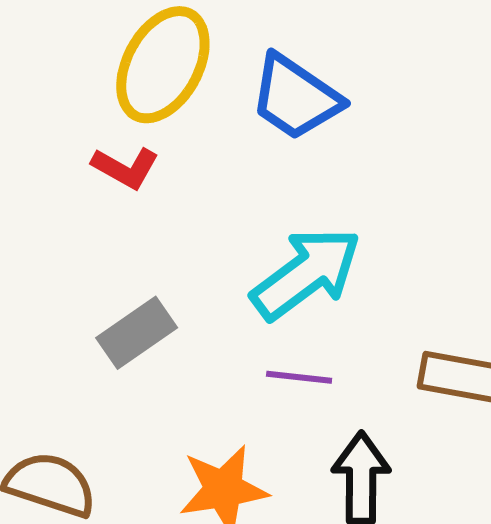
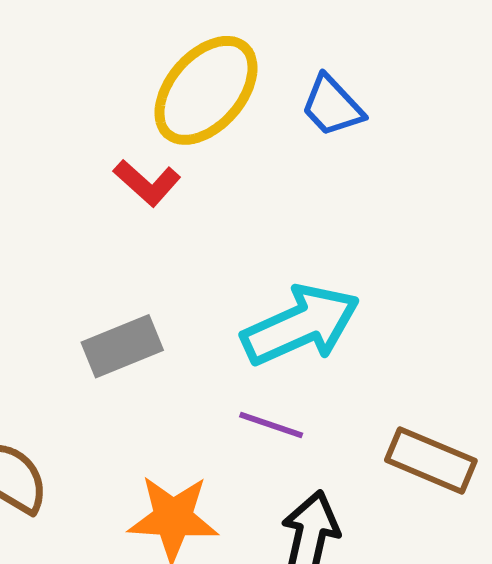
blue trapezoid: (295, 97) -> (332, 106), moved, size x0.7

